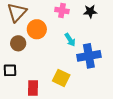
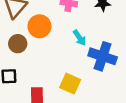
blue cross: (89, 56) -> (103, 56), turned 30

